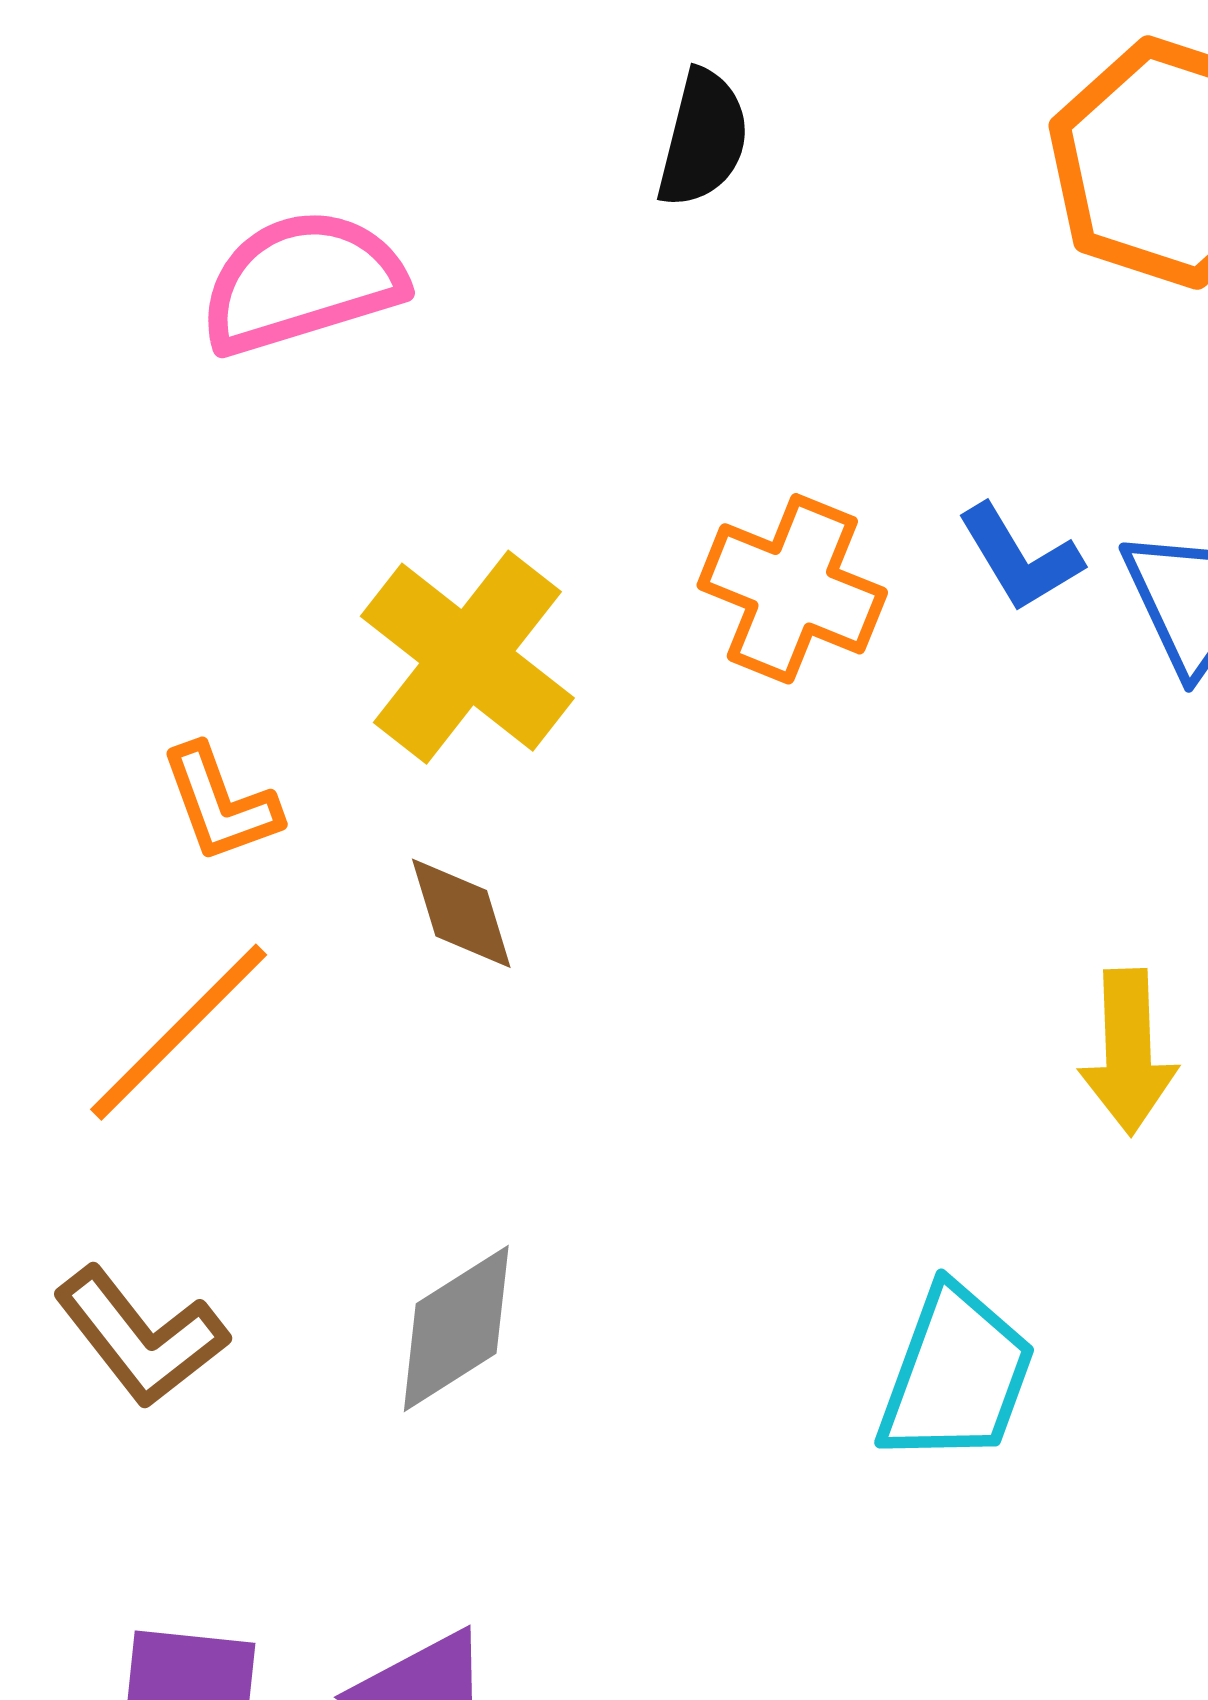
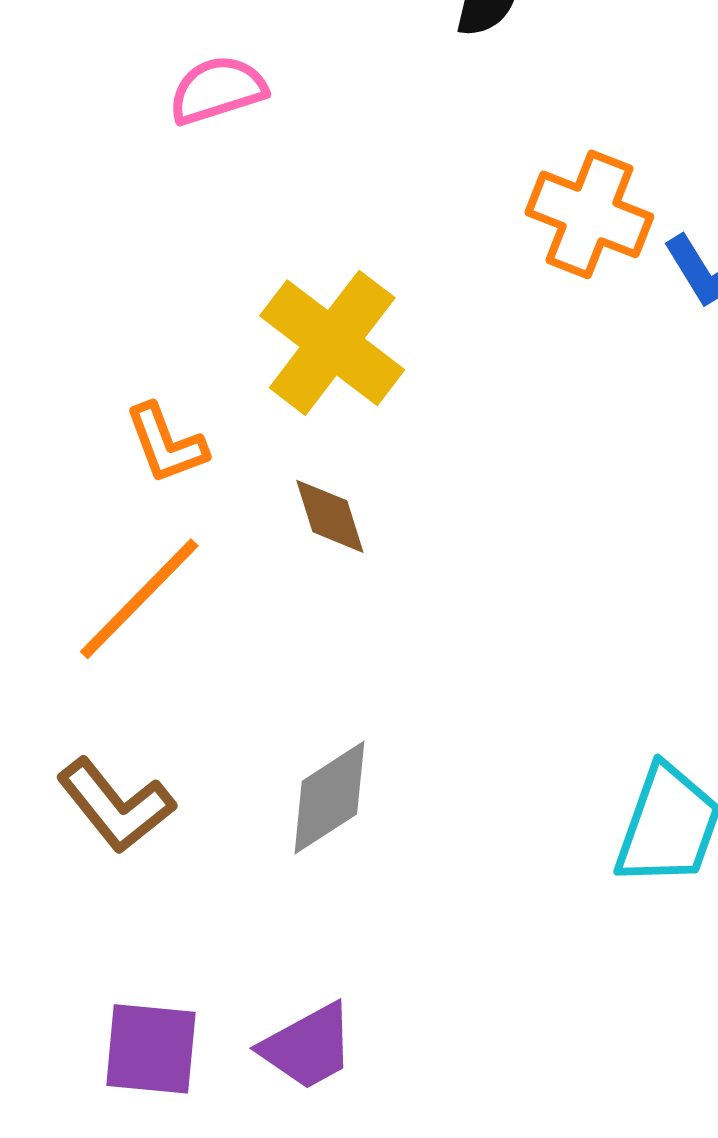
pink semicircle: (302, 282) -> (218, 90), size x0.7
orange cross: (792, 589) -> (589, 214), moved

